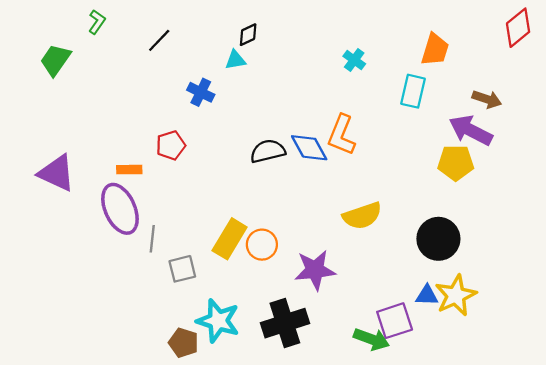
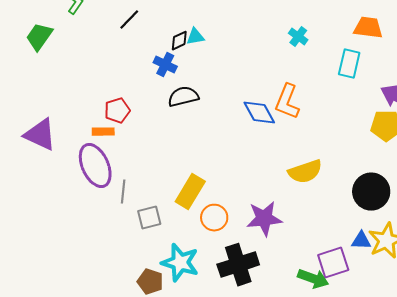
black diamond: (248, 35) -> (179, 41), moved
orange trapezoid: (435, 50) -> (368, 28), turned -100
red pentagon: (171, 145) -> (117, 111), moved
black semicircle: (268, 151) -> (183, 97), moved
orange circle: (262, 245) -> (214, 218), moved

